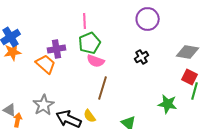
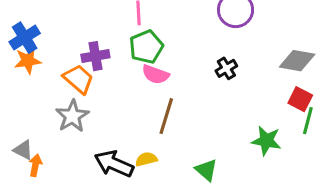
gray star: (44, 105) -> (72, 116), moved
yellow semicircle: (90, 116) -> (146, 159), turned 112

